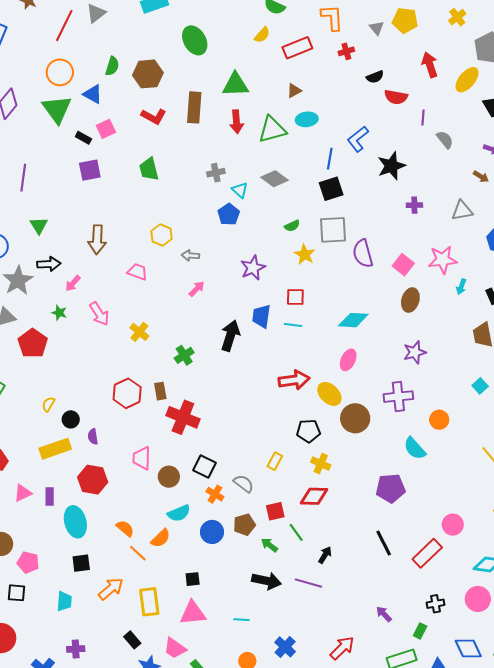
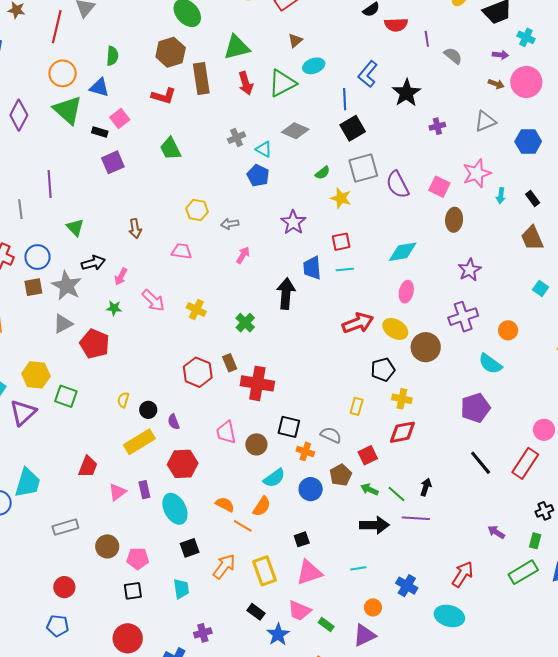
brown hexagon: (148, 74) -> (171, 52), moved
brown arrow: (97, 240) -> (135, 229), size x0.7
green line: (296, 532) -> (397, 494), moved

